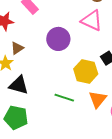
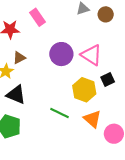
pink triangle: (92, 21) -> (91, 55), moved
orange triangle: (98, 99) -> (92, 119), turned -36

